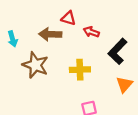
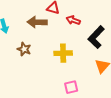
brown star: (35, 65) -> (24, 49), size x0.6

